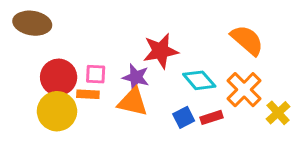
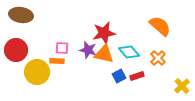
red circle: (59, 77) -> (16, 50), moved
orange cross: (244, 90) -> (158, 58), size x0.7
orange triangle: (133, 102) -> (104, 54), moved
yellow cross: (278, 113) -> (182, 86), moved

